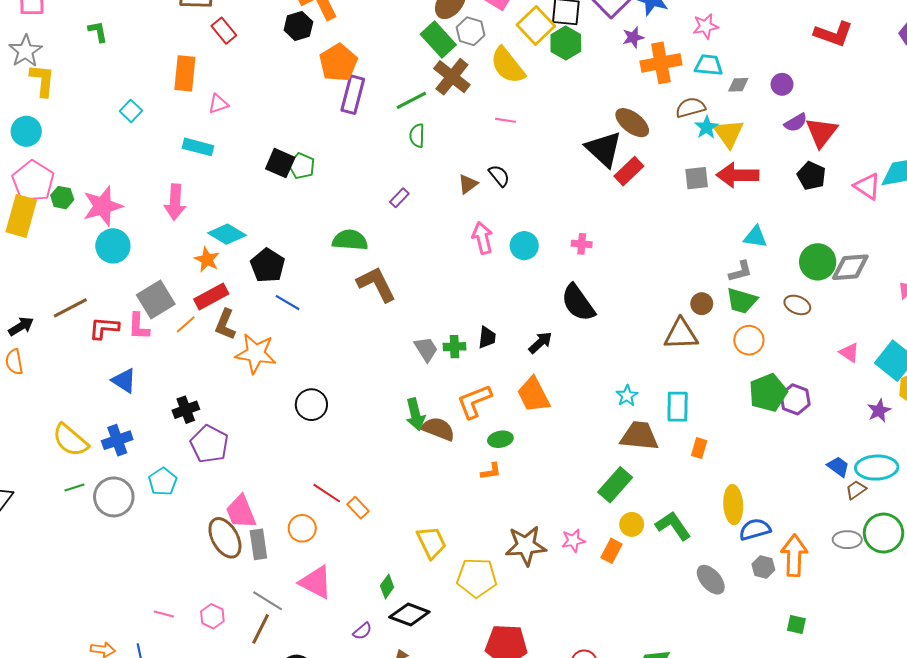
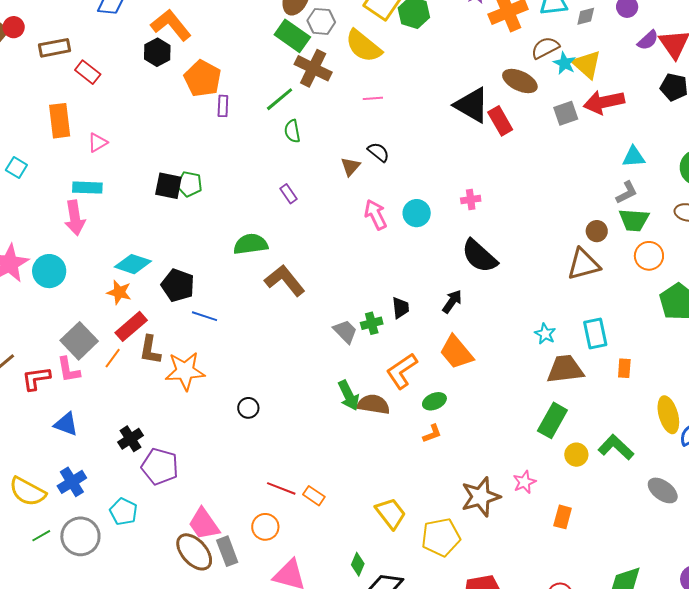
purple rectangle: (353, 95) -> (223, 106), size x0.6
brown ellipse: (632, 123) -> (520, 81), moved
red rectangle: (629, 171) -> (500, 121), turned -64
purple rectangle: (399, 198) -> (289, 194), turned -66
pink arrow: (175, 202) -> (75, 218), moved
cyan circle: (113, 246) -> (49, 271), moved
black circle: (311, 405) -> (248, 408), size x0.7
orange rectangle: (612, 551) -> (563, 517), moved

